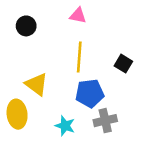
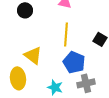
blue pentagon: (90, 93) -> (74, 62), turned 30

